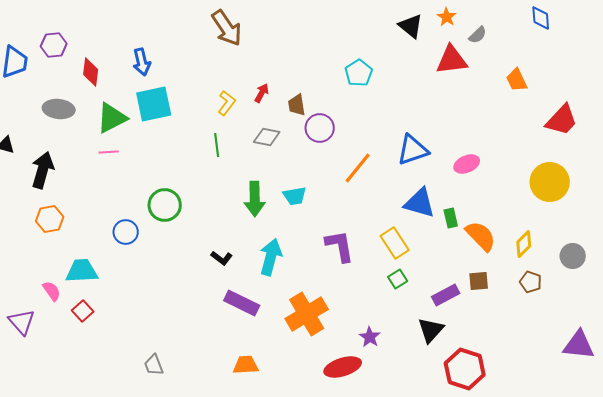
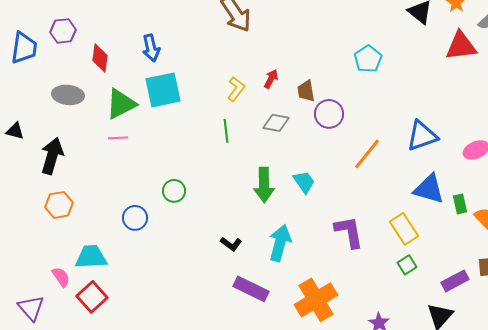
cyan trapezoid: (295, 196) -> (304, 182), turned -115
green circle: (165, 205) -> (174, 191), size x0.7
red square: (83, 311) -> (92, 297), size x1.4

